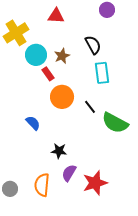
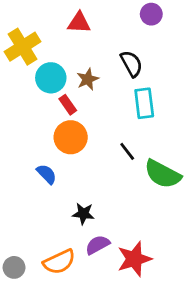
orange circle: (62, 97) -> (71, 137), moved
purple semicircle: (69, 173) -> (98, 245), turned 30
orange semicircle: (42, 185) -> (59, 262), turned -120

